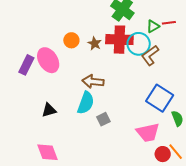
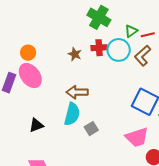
red line: (169, 23) -> (148, 35), moved
orange circle: (71, 40) -> (28, 53), moved
red cross: (119, 40) -> (99, 48), size x0.6
brown L-shape: (150, 55) -> (143, 56), moved

